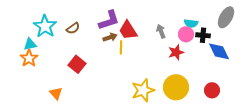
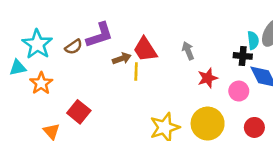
purple L-shape: (109, 20) -> (100, 35), moved
cyan semicircle: (191, 23) -> (253, 40), moved, turned -104
pink circle: (186, 34) -> (239, 91), moved
orange star: (29, 58) -> (41, 83), moved
red square: (77, 64) -> (79, 112), moved

